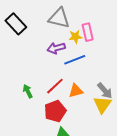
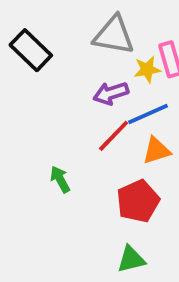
red line: (55, 86) -> (114, 136), moved
orange triangle: (76, 91) -> (156, 151), moved
red pentagon: (55, 111) -> (138, 201), moved

